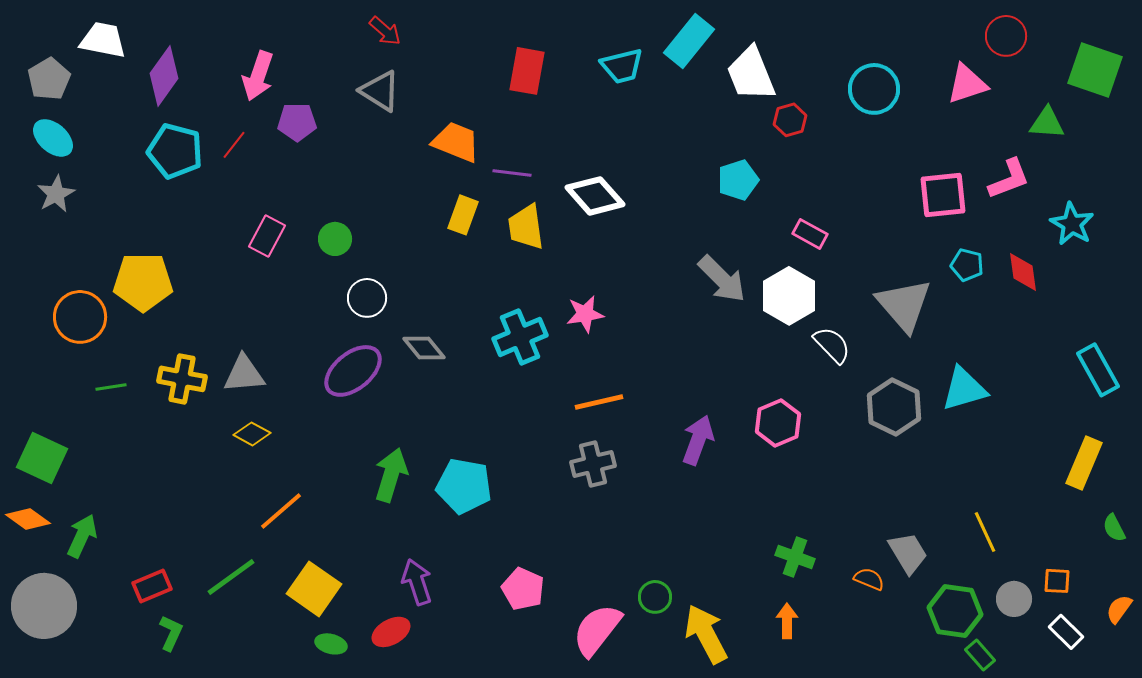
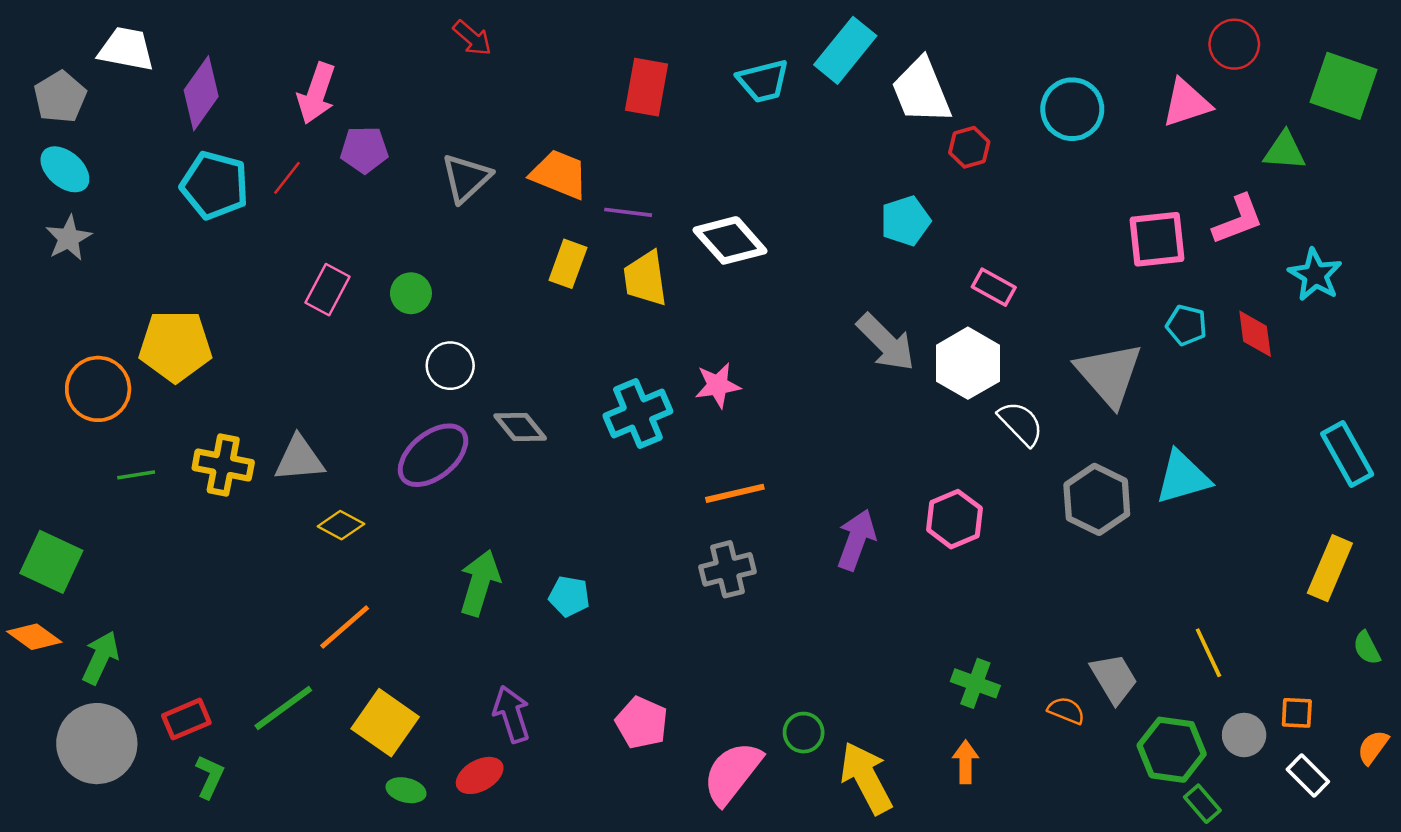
gray triangle: (380, 91) -> (466, 178), moved, turned 45
yellow diamond: (252, 434) -> (341, 525), moved
cyan pentagon: (464, 486) -> (569, 596), size x0.6
gray circle: (44, 606) -> (97, 744), moved

